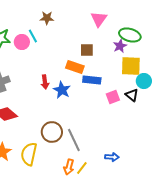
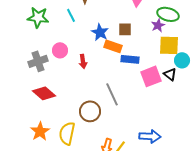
pink circle: (22, 42) -> (60, 50), moved
blue star: (62, 90) -> (100, 32), moved
pink square: (113, 97) -> (151, 76), size x1.5
gray line: (74, 140) -> (112, 94), moved
blue arrow: (112, 157) -> (150, 136), size x1.5

